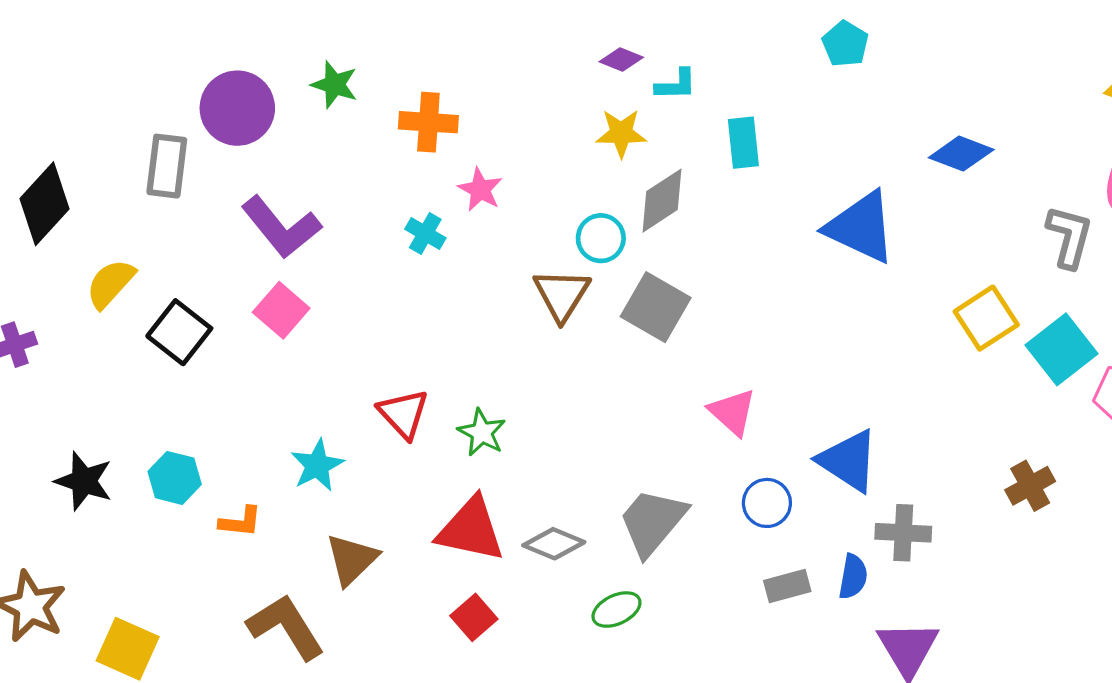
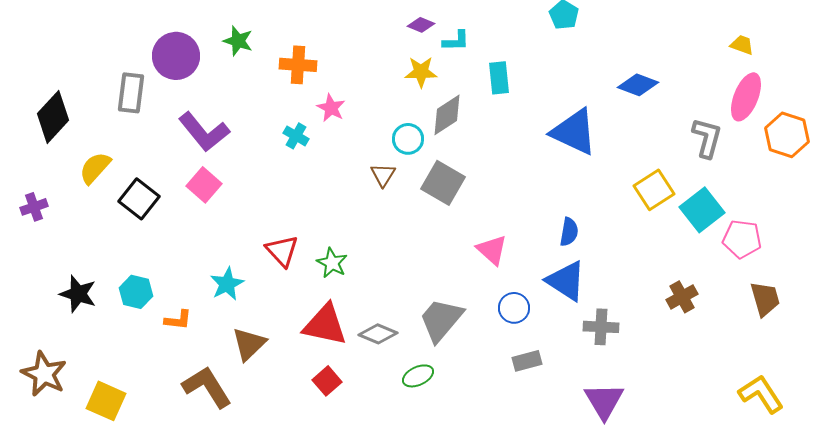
brown triangle: (562, 295) -> (383, 175), size x0.7
blue semicircle: (853, 577) -> (569, 232), moved

